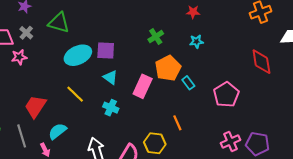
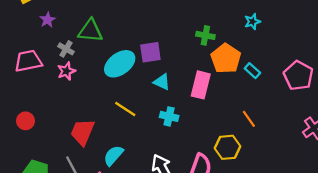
gray cross: (26, 33) -> (66, 49), moved
green cross: (156, 37) -> (205, 35), moved, turned -35
pink star: (19, 57) -> (66, 71), moved

